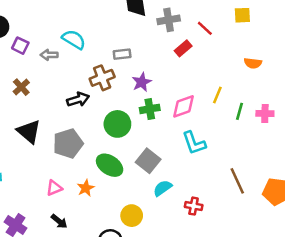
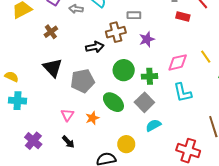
red rectangle: (183, 48) -> (183, 16), turned 48
yellow line: (217, 95) -> (206, 57), turned -64
green cross: (150, 109) -> (150, 76), moved
pink triangle: (54, 188) -> (67, 115), turned -40
red cross: (194, 206) -> (188, 151), moved, size x1.6

